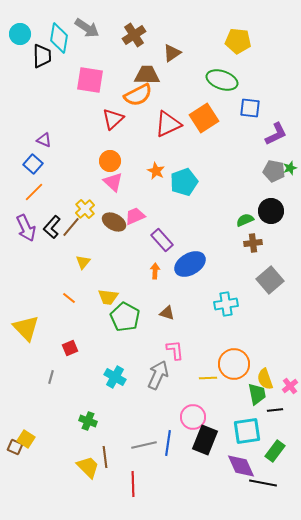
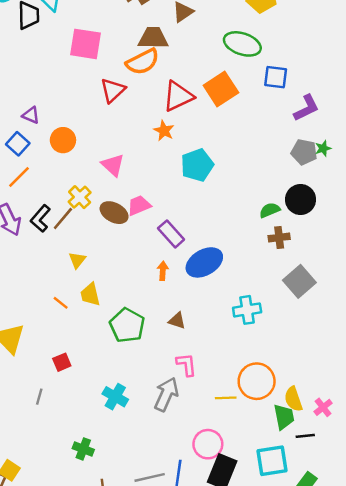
orange circle: (110, 161) -> (63, 140), moved
orange star: (156, 171) -> (164, 131), moved
yellow trapezoid: (108, 297) -> (90, 295), moved, turned 70

